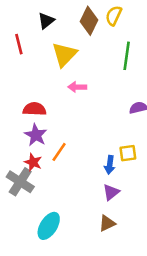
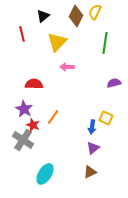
purple star: (36, 135) -> (24, 109), moved
yellow square: (128, 153) -> (106, 118), turned 32

